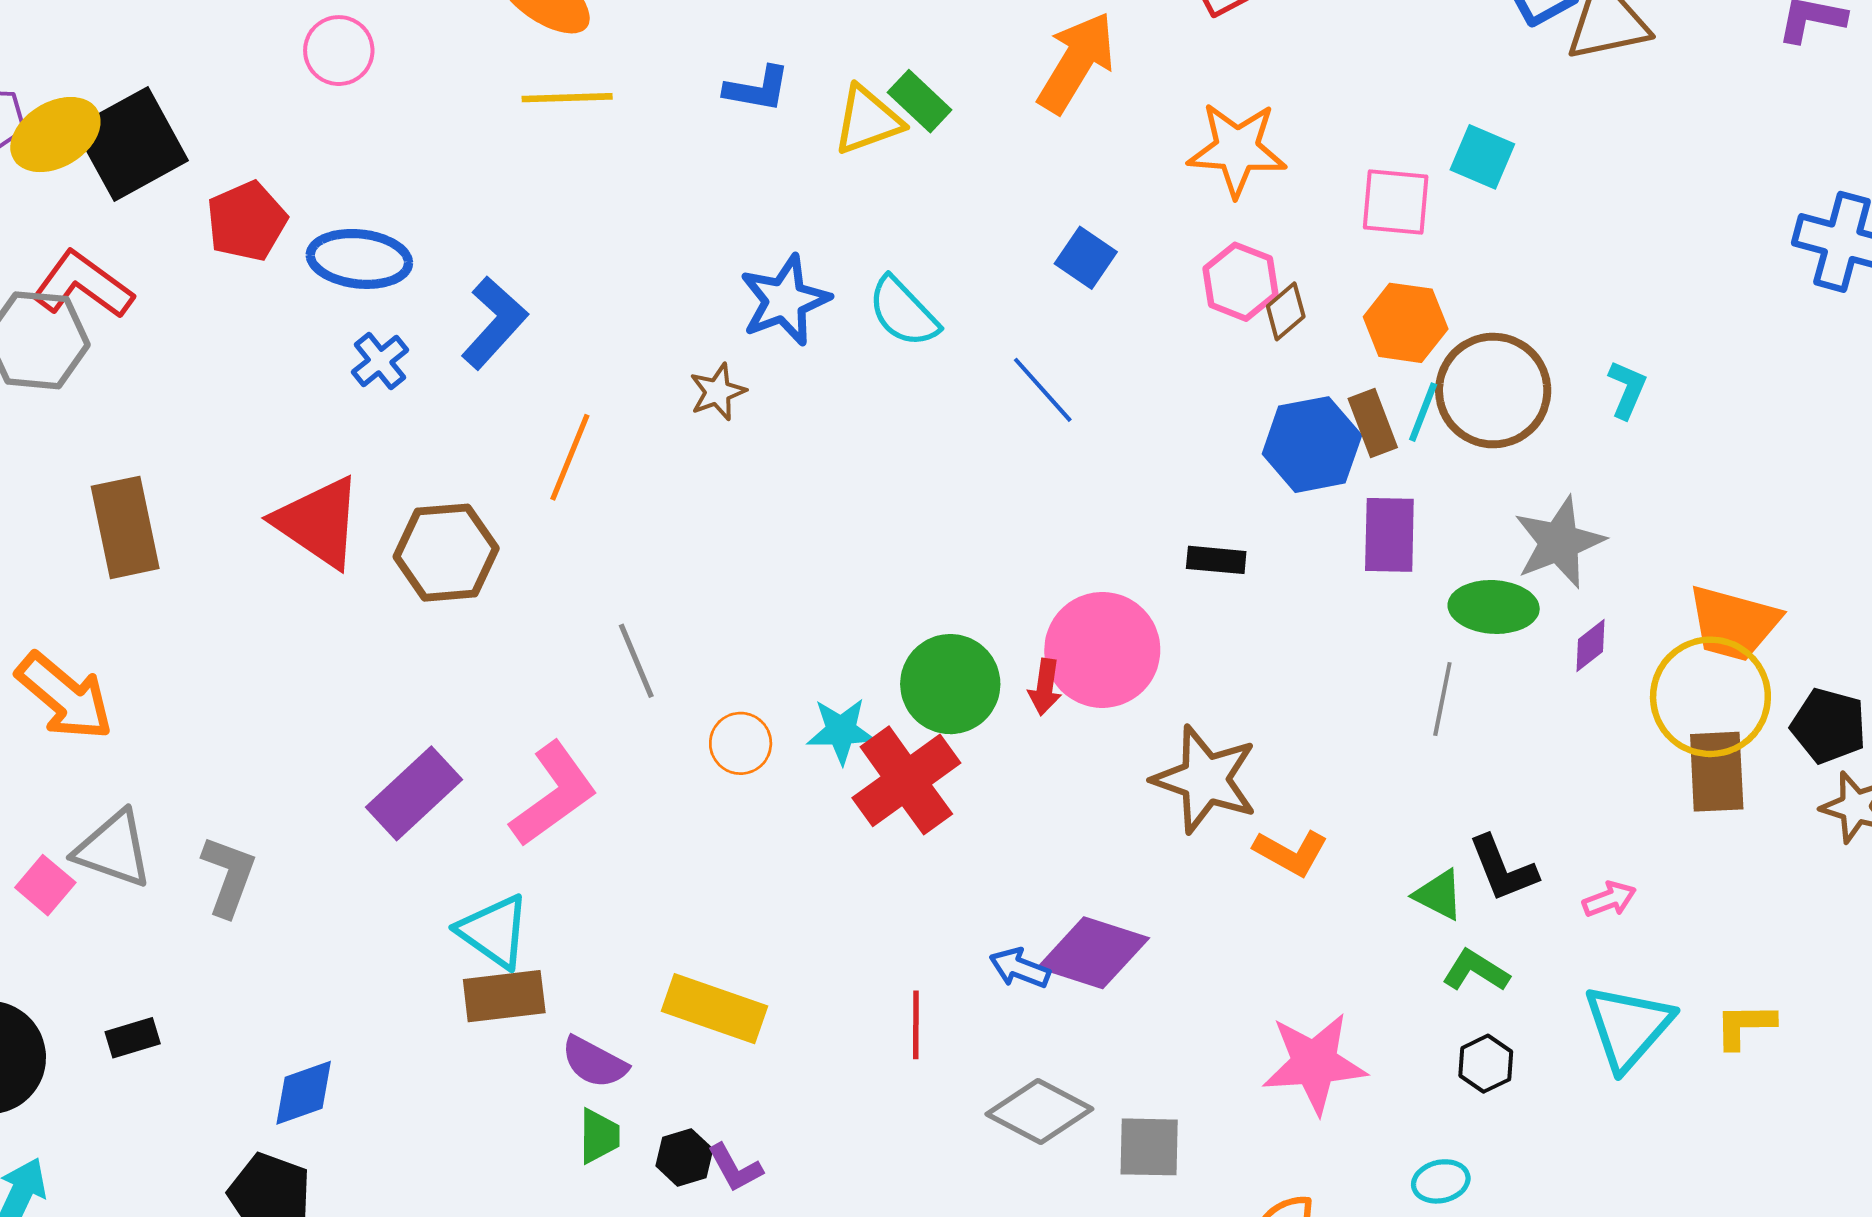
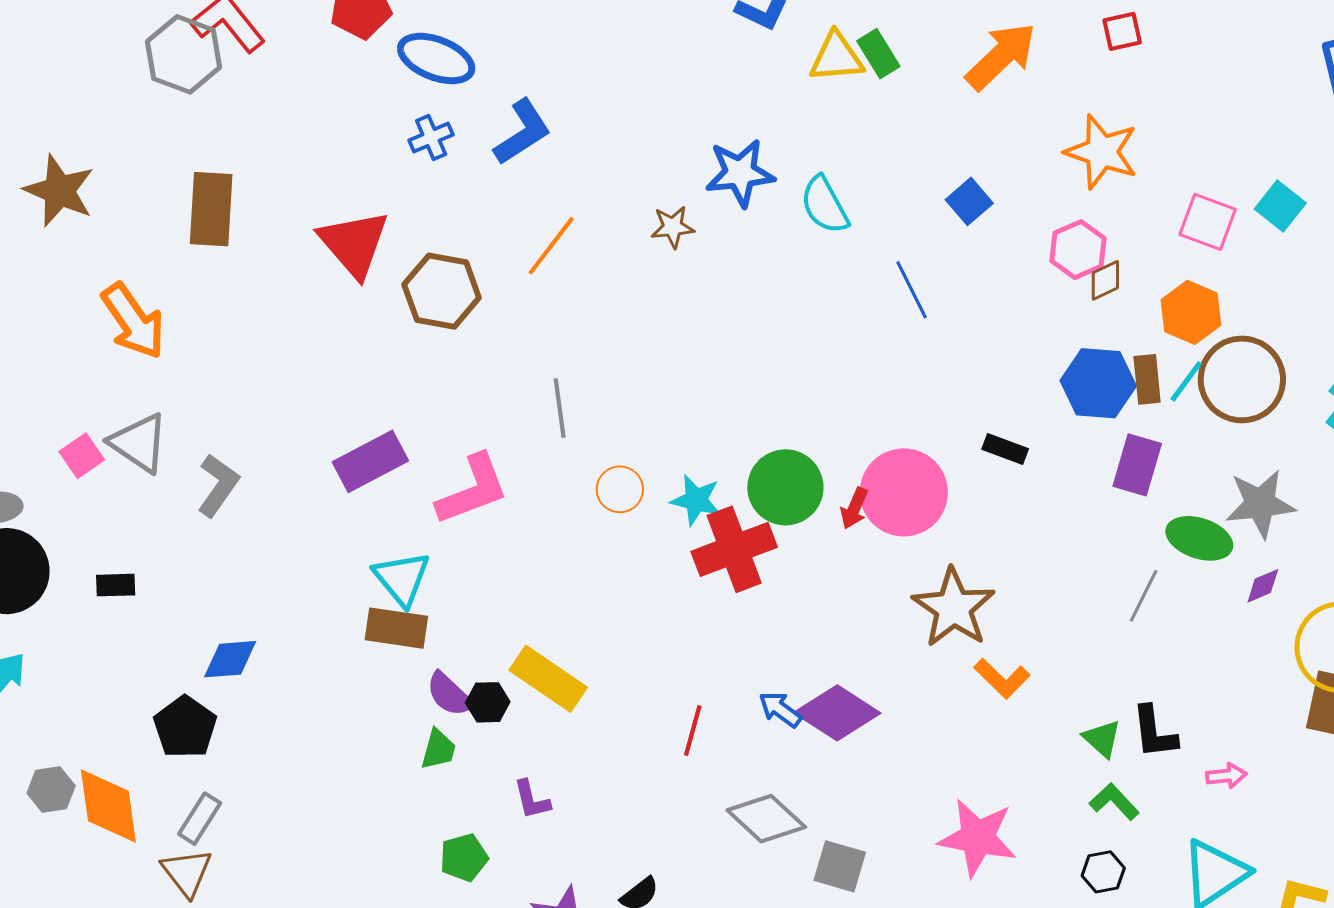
black hexagon: (684, 1157) -> (488, 702), moved

